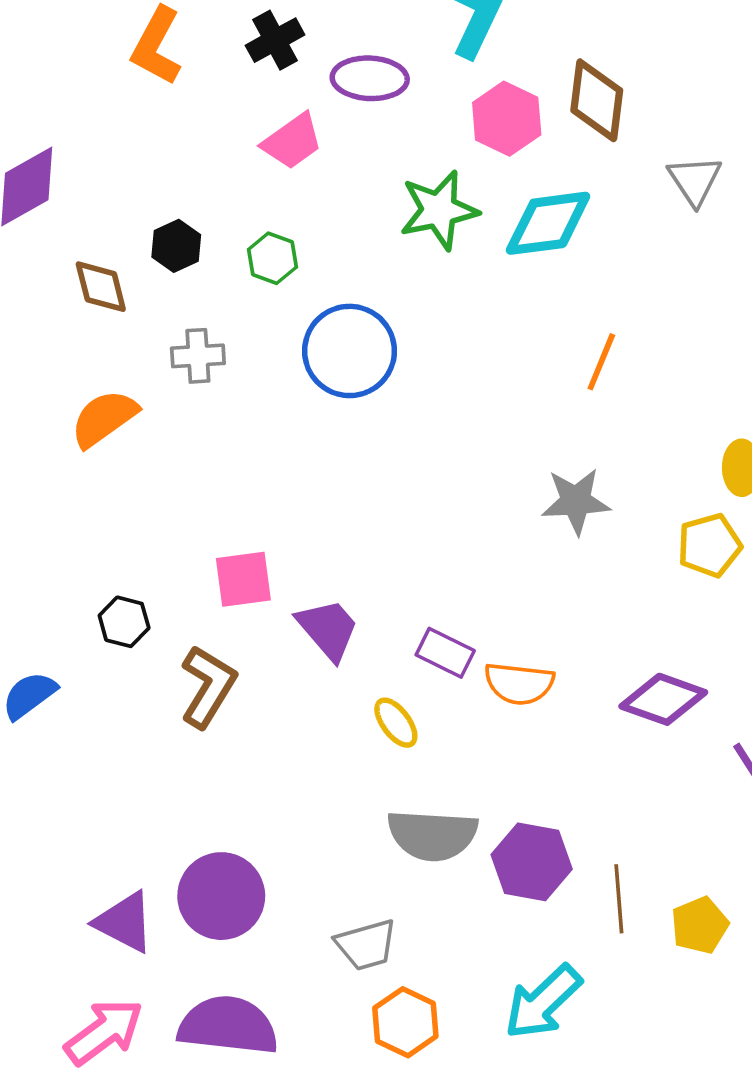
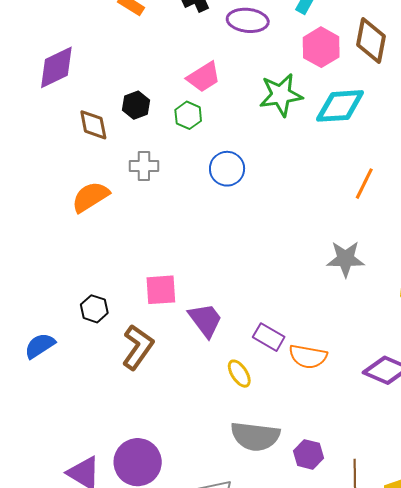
pink trapezoid: (292, 141) -> (204, 77), moved
blue circle: (350, 351) -> (227, 169), size x0.7
purple hexagon: (532, 862) -> (309, 454), size x0.7

